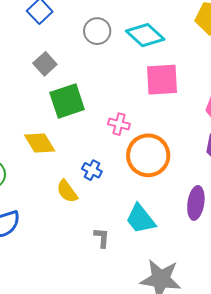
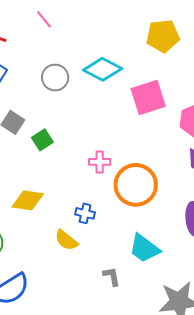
pink square: (162, 80) -> (148, 97), moved
green square: (67, 101) -> (42, 140), moved, size x0.6
yellow diamond: (40, 143) -> (28, 200), turned -36

